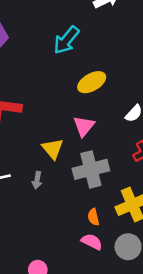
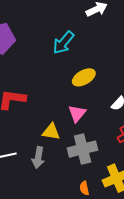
yellow triangle: (53, 149) -> (51, 132), turned -42
gray arrow: (37, 180) -> (38, 158), size x1.5

